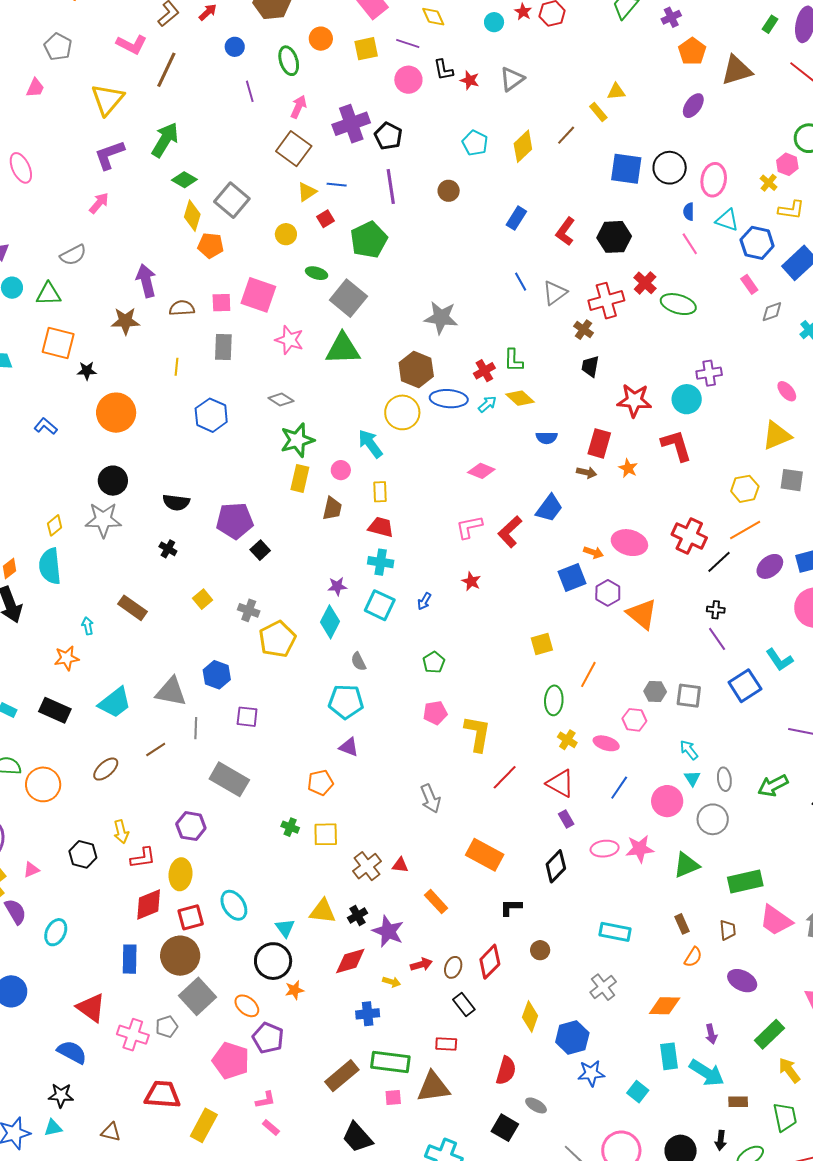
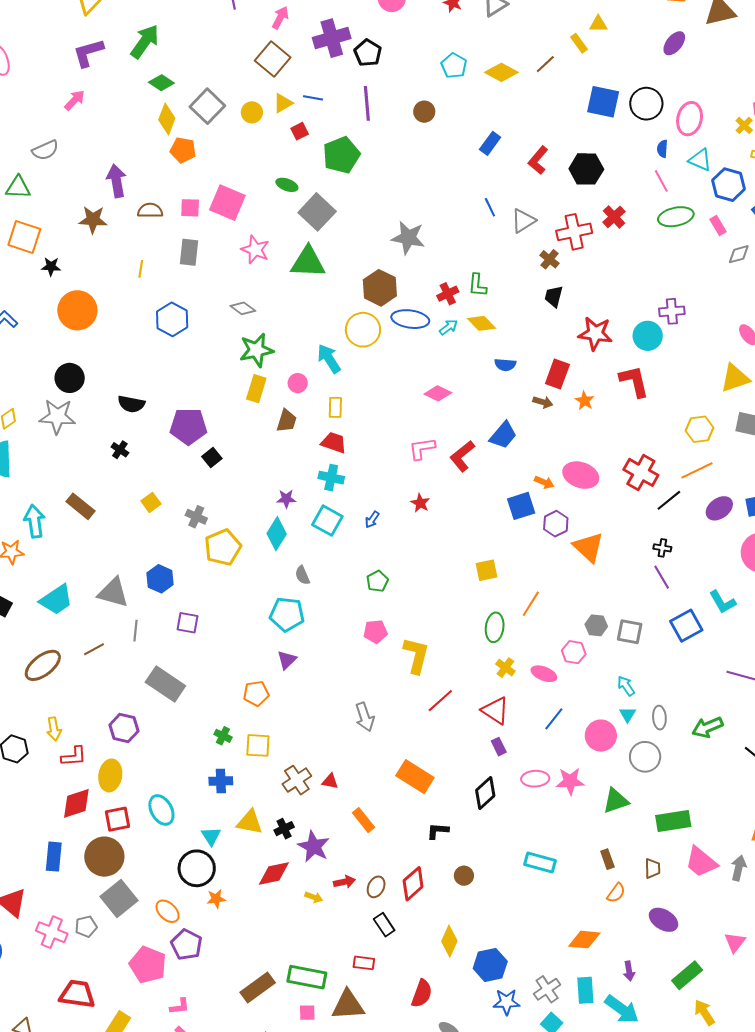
yellow diamond: (523, 146) -> (501, 72), turned 68
yellow circle: (286, 234) -> (252, 112), moved
green ellipse: (678, 304) -> (676, 217), moved, turned -32
cyan arrow: (88, 626) -> (34, 521), size x1.8
purple triangle: (349, 747) -> (287, 660), turned 50
brown ellipse: (106, 769) -> (43, 665), size x1.4
gray cross: (603, 987) -> (547, 989), moved
blue cross: (368, 1014) -> (221, 781), moved

